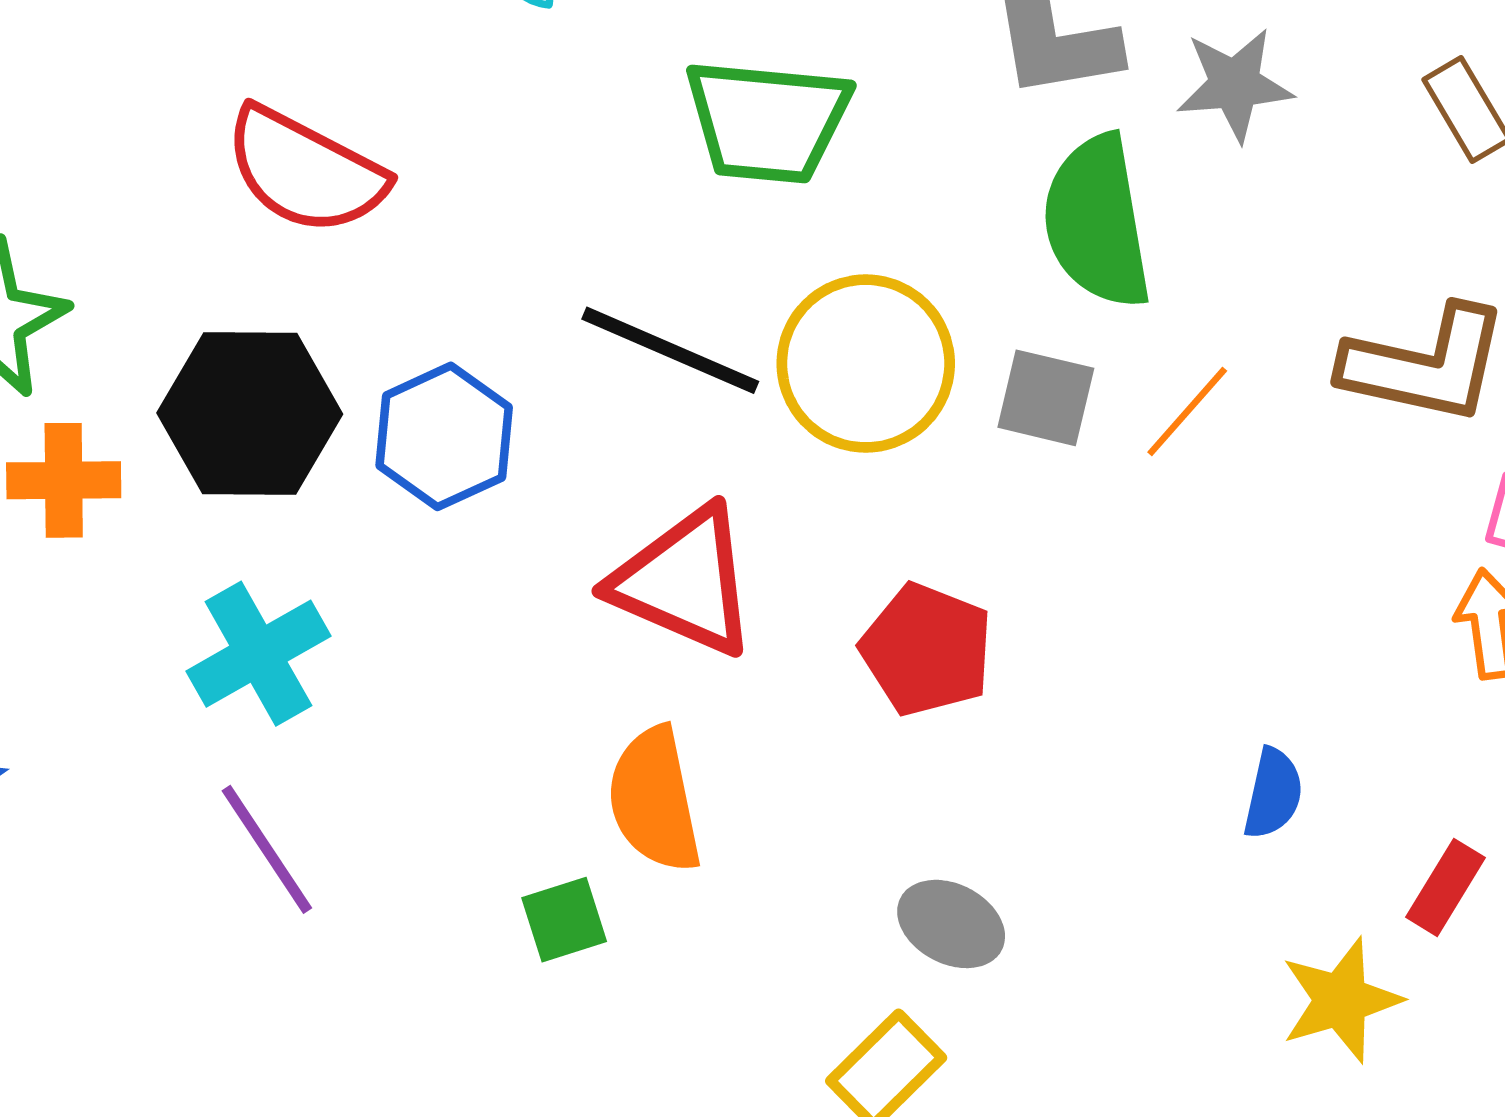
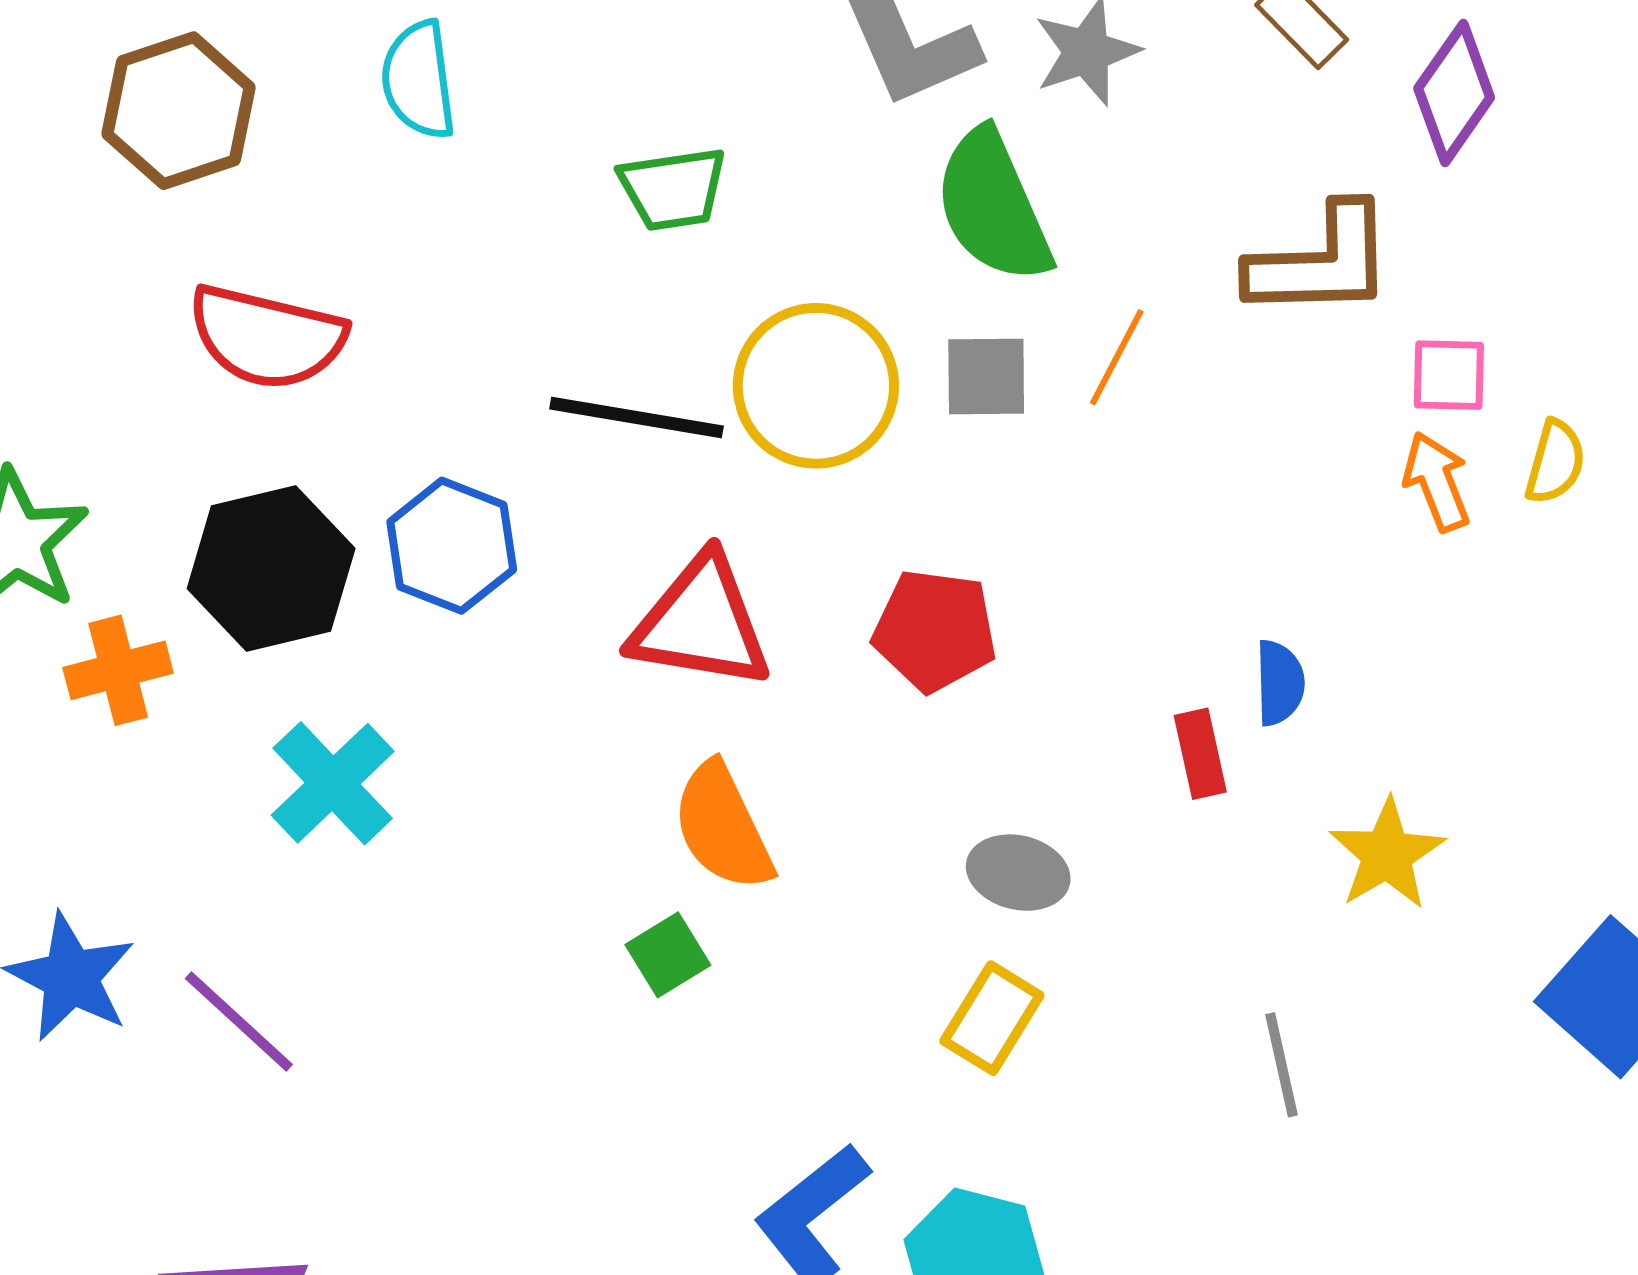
green trapezoid: (767, 121) -> (673, 189), size x0.7
purple line: (267, 849) -> (239, 1022), moved
red rectangle: (1445, 887) -> (1200, 754), moved, turned -30

